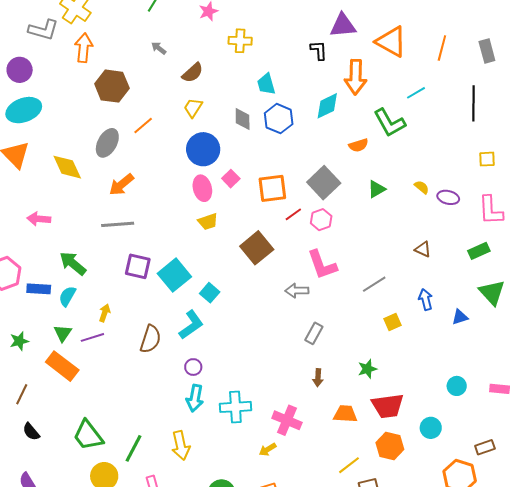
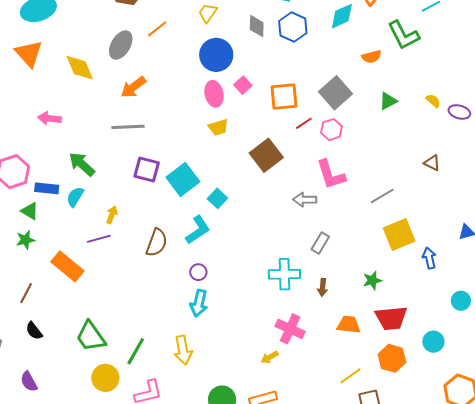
blue arrow: (426, 299) -> (429, 258), moved
yellow square: (393, 322) -> (399, 234), size x1.8
green triangle: (63, 333) -> (30, 211), moved, turned -36
cyan cross: (235, 407) -> (284, 274), moved

